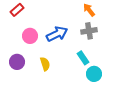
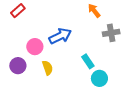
gray cross: (89, 31) -> (111, 33), moved
pink circle: (30, 36) -> (35, 47), moved

